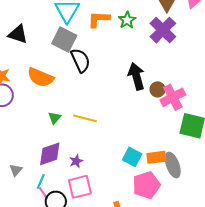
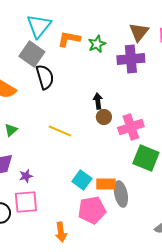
purple cross: (163, 30) -> (131, 59), turned 32
black arrow: (136, 76) -> (98, 101), size x0.6
brown circle: (158, 89) -> (104, 117), moved
yellow line: (85, 118) -> (60, 131), moved

